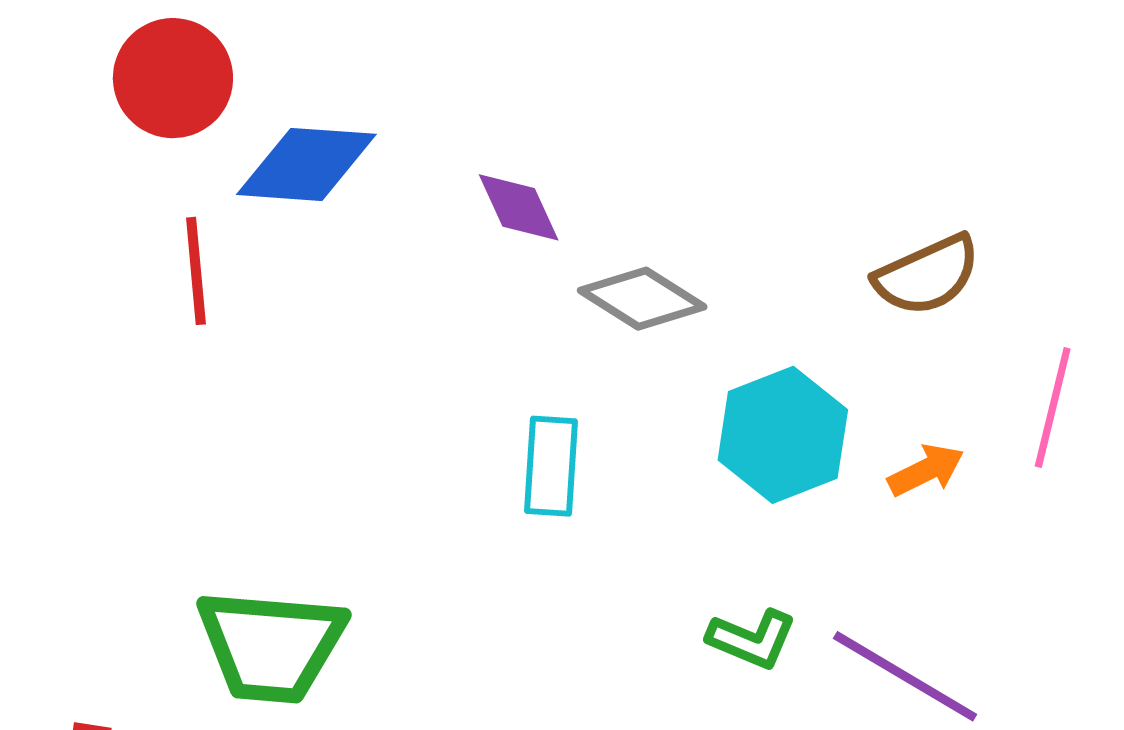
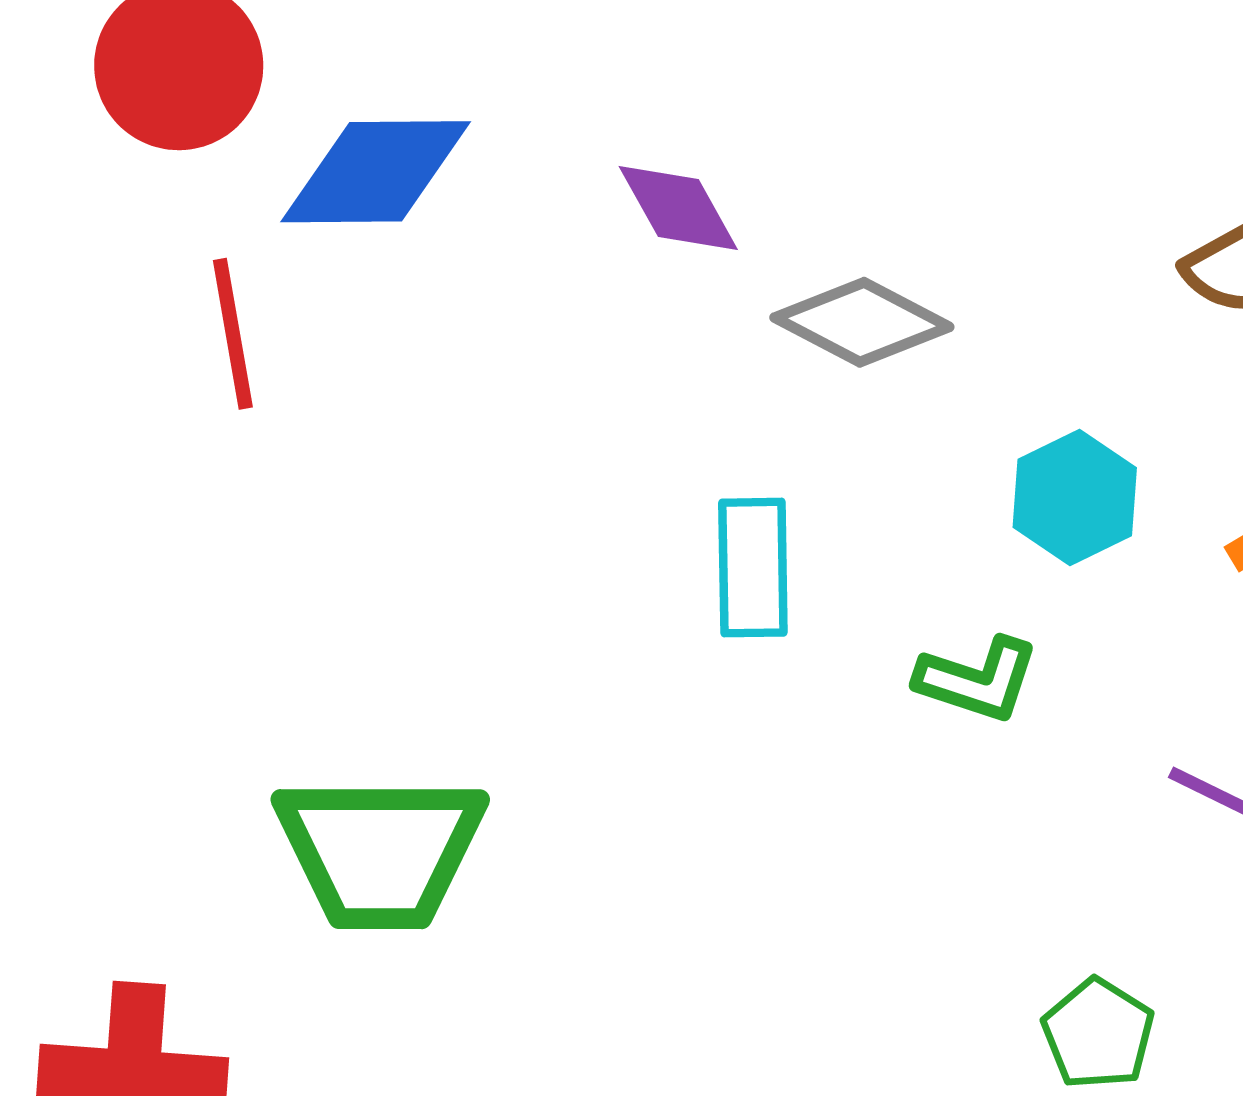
cyan hexagon: (783, 435) -> (1075, 498), size x0.7
green L-shape: (752, 639) -> (977, 680), moved

